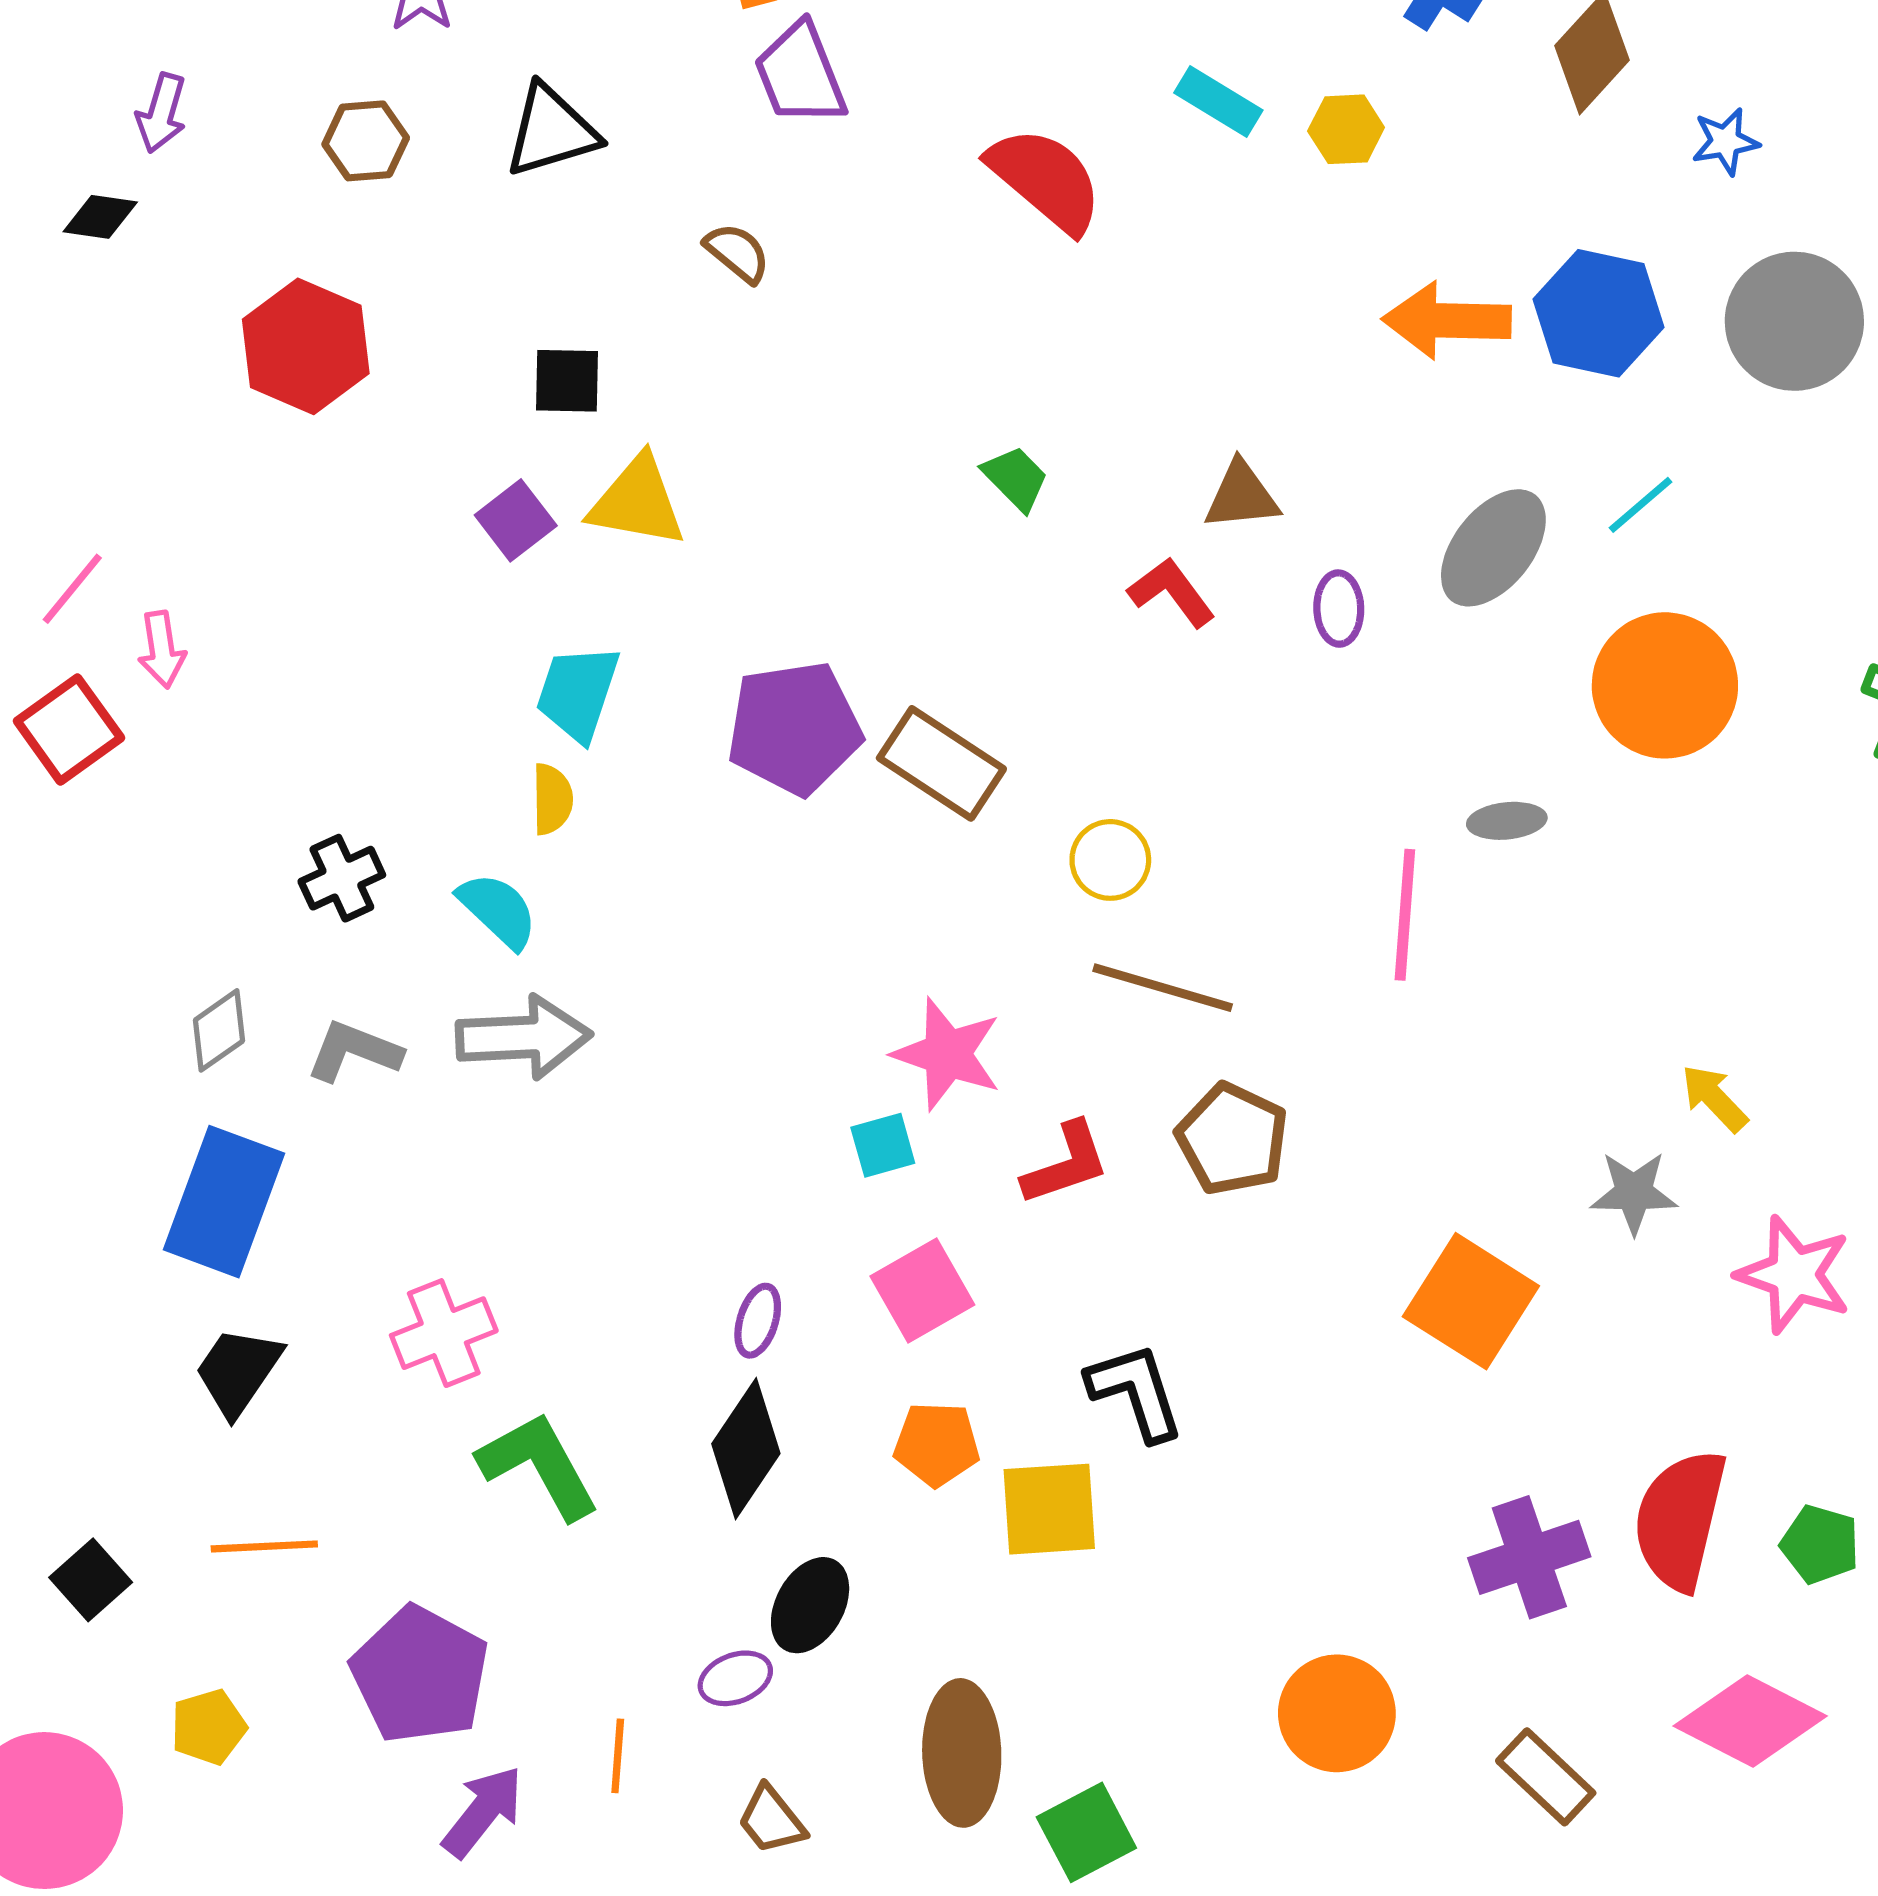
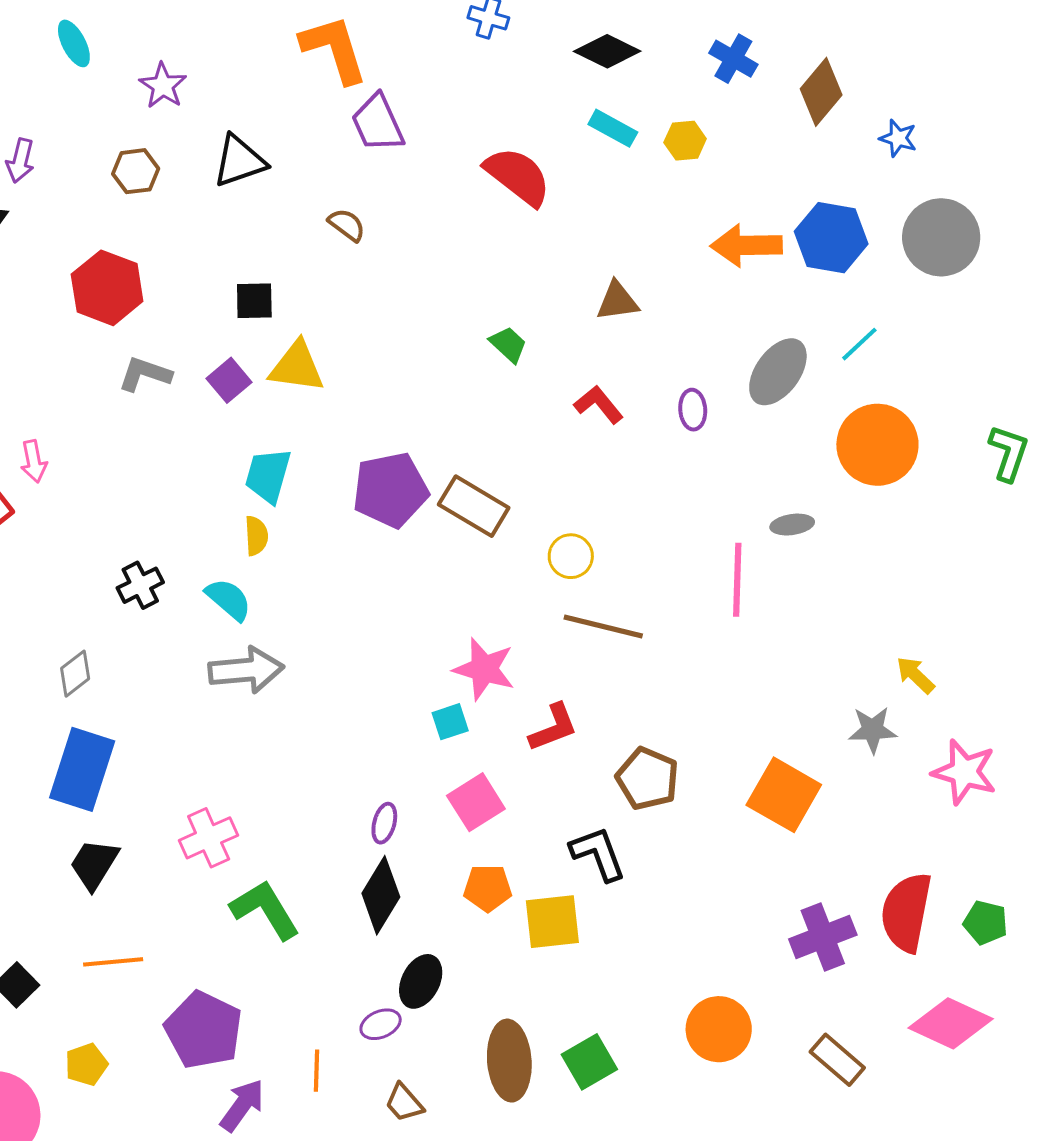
blue star: (1725, 141) -> (898, 138), turned 30
brown triangle: (1242, 496) -> (617, 301), moved
gray L-shape: (354, 1051) -> (145, 374), moved
brown pentagon: (1232, 1139) -> (647, 779), moved
green square: (1086, 1832) -> (589, 1062), moved

